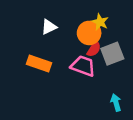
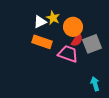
yellow star: (100, 22) -> (53, 18), moved
orange rectangle: (39, 63) -> (42, 42), moved

